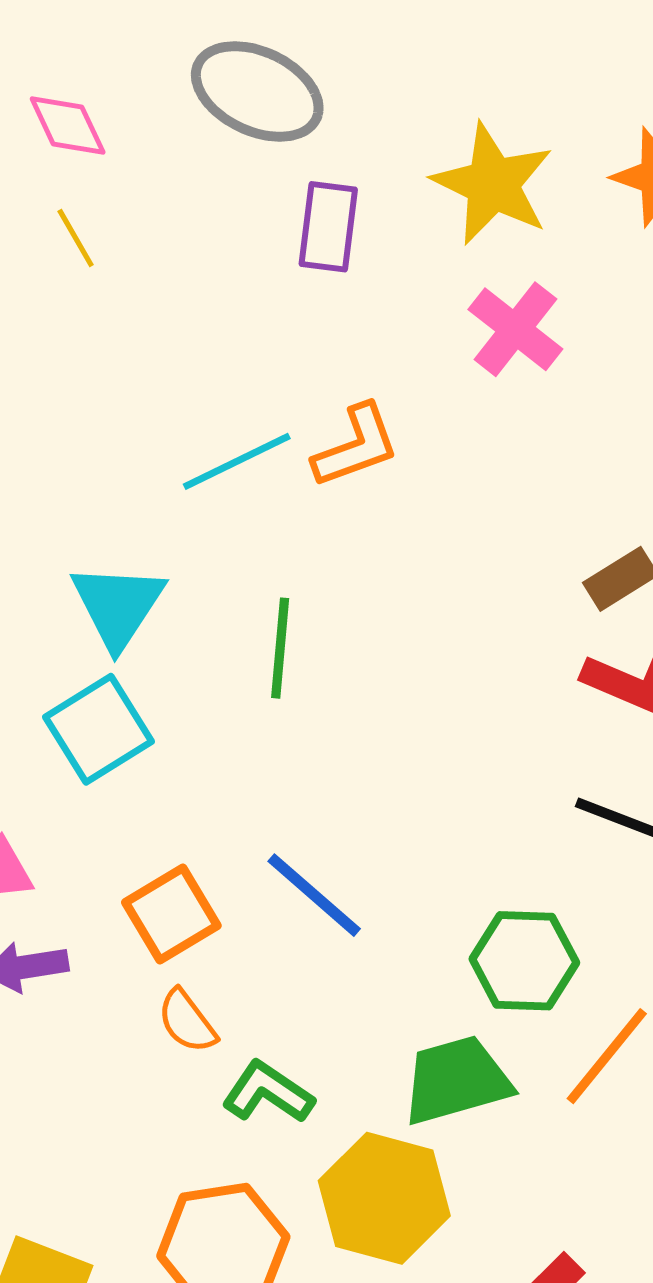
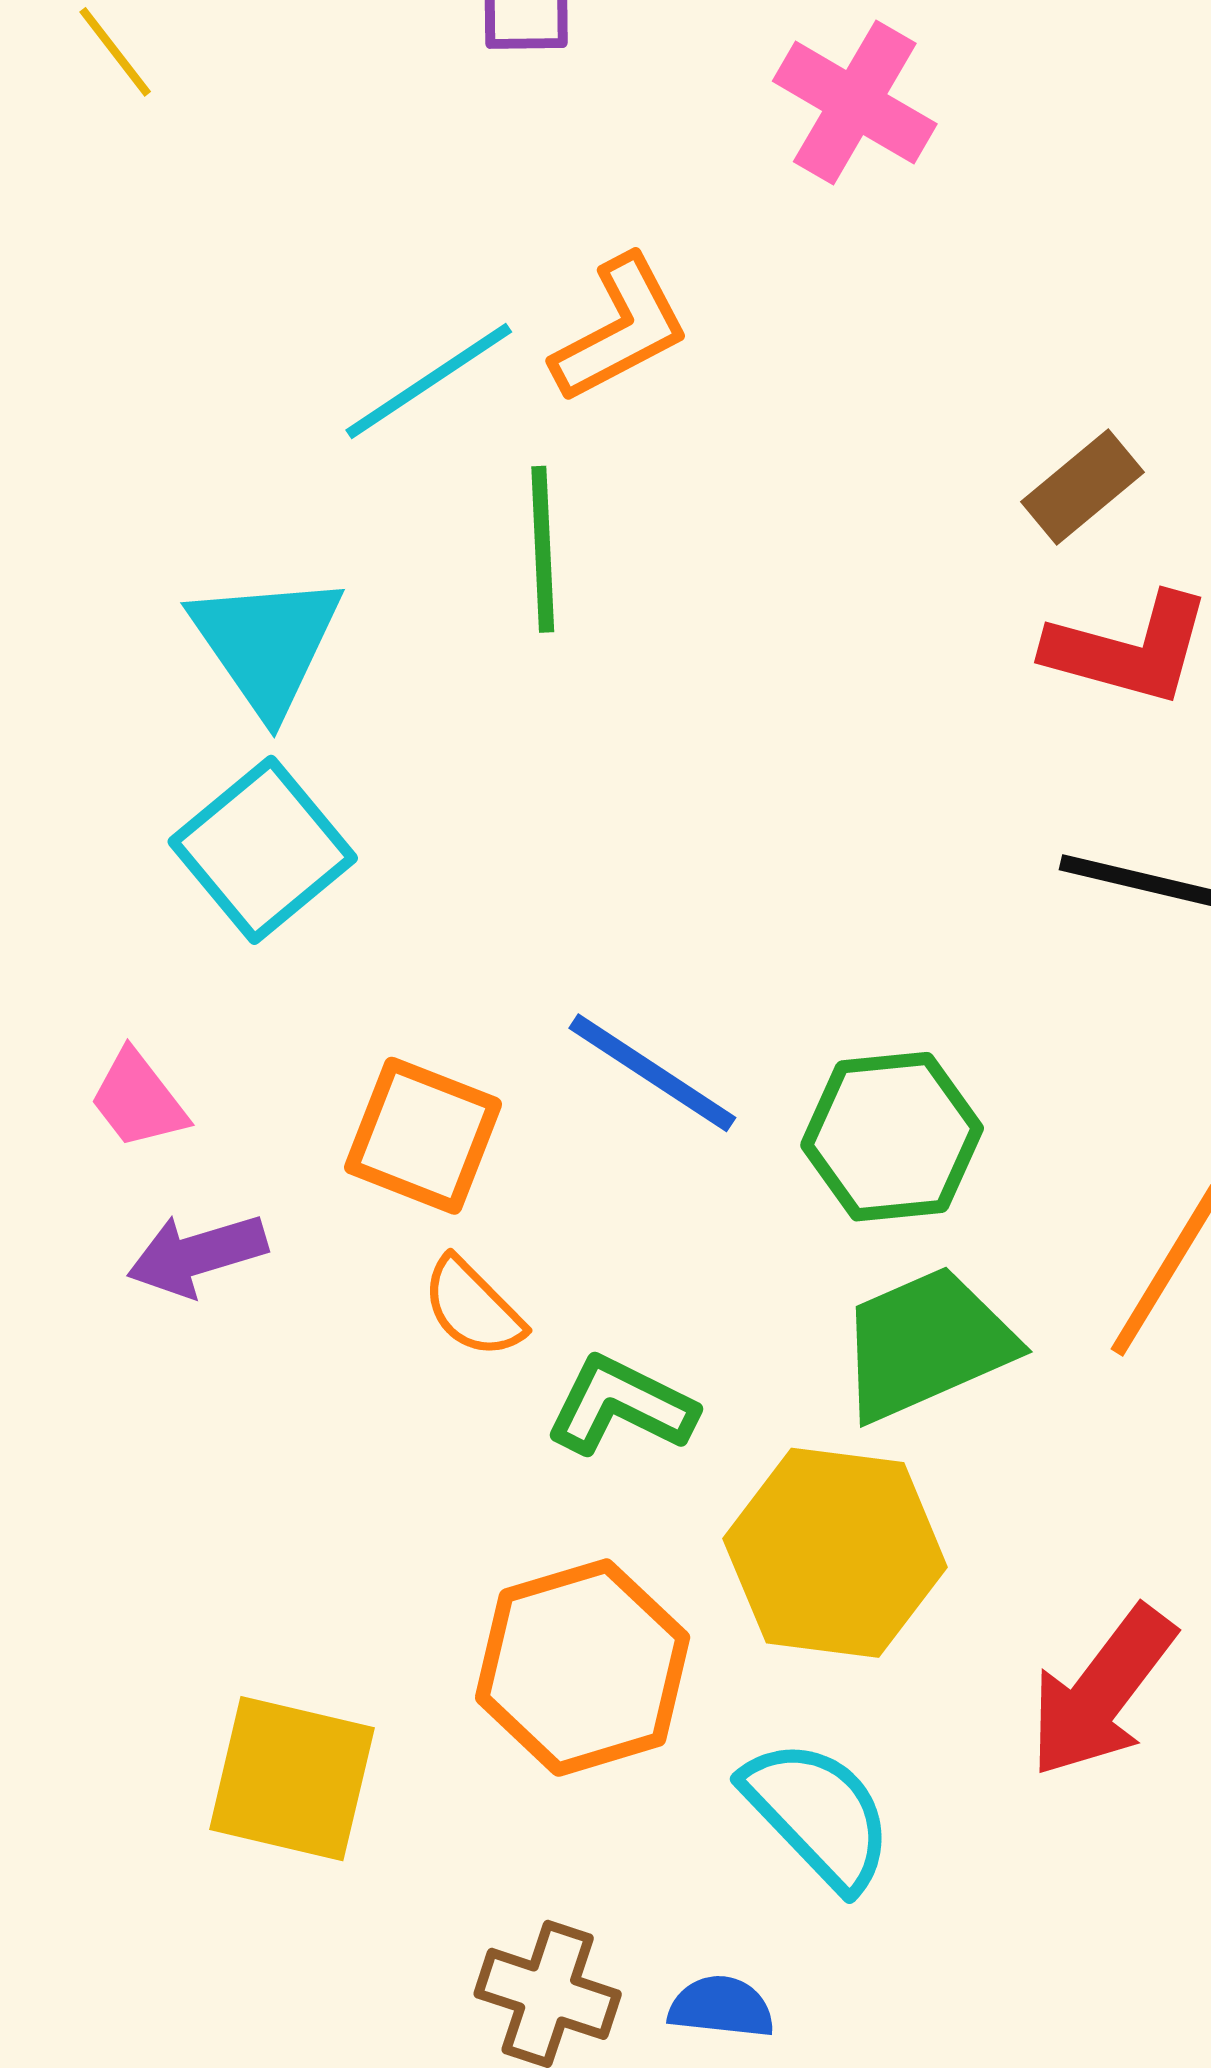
green line: (280, 648) -> (543, 549), moved
orange square: (171, 914) -> (423, 1136), turned -30
green hexagon: (524, 961) -> (892, 1137), moved

